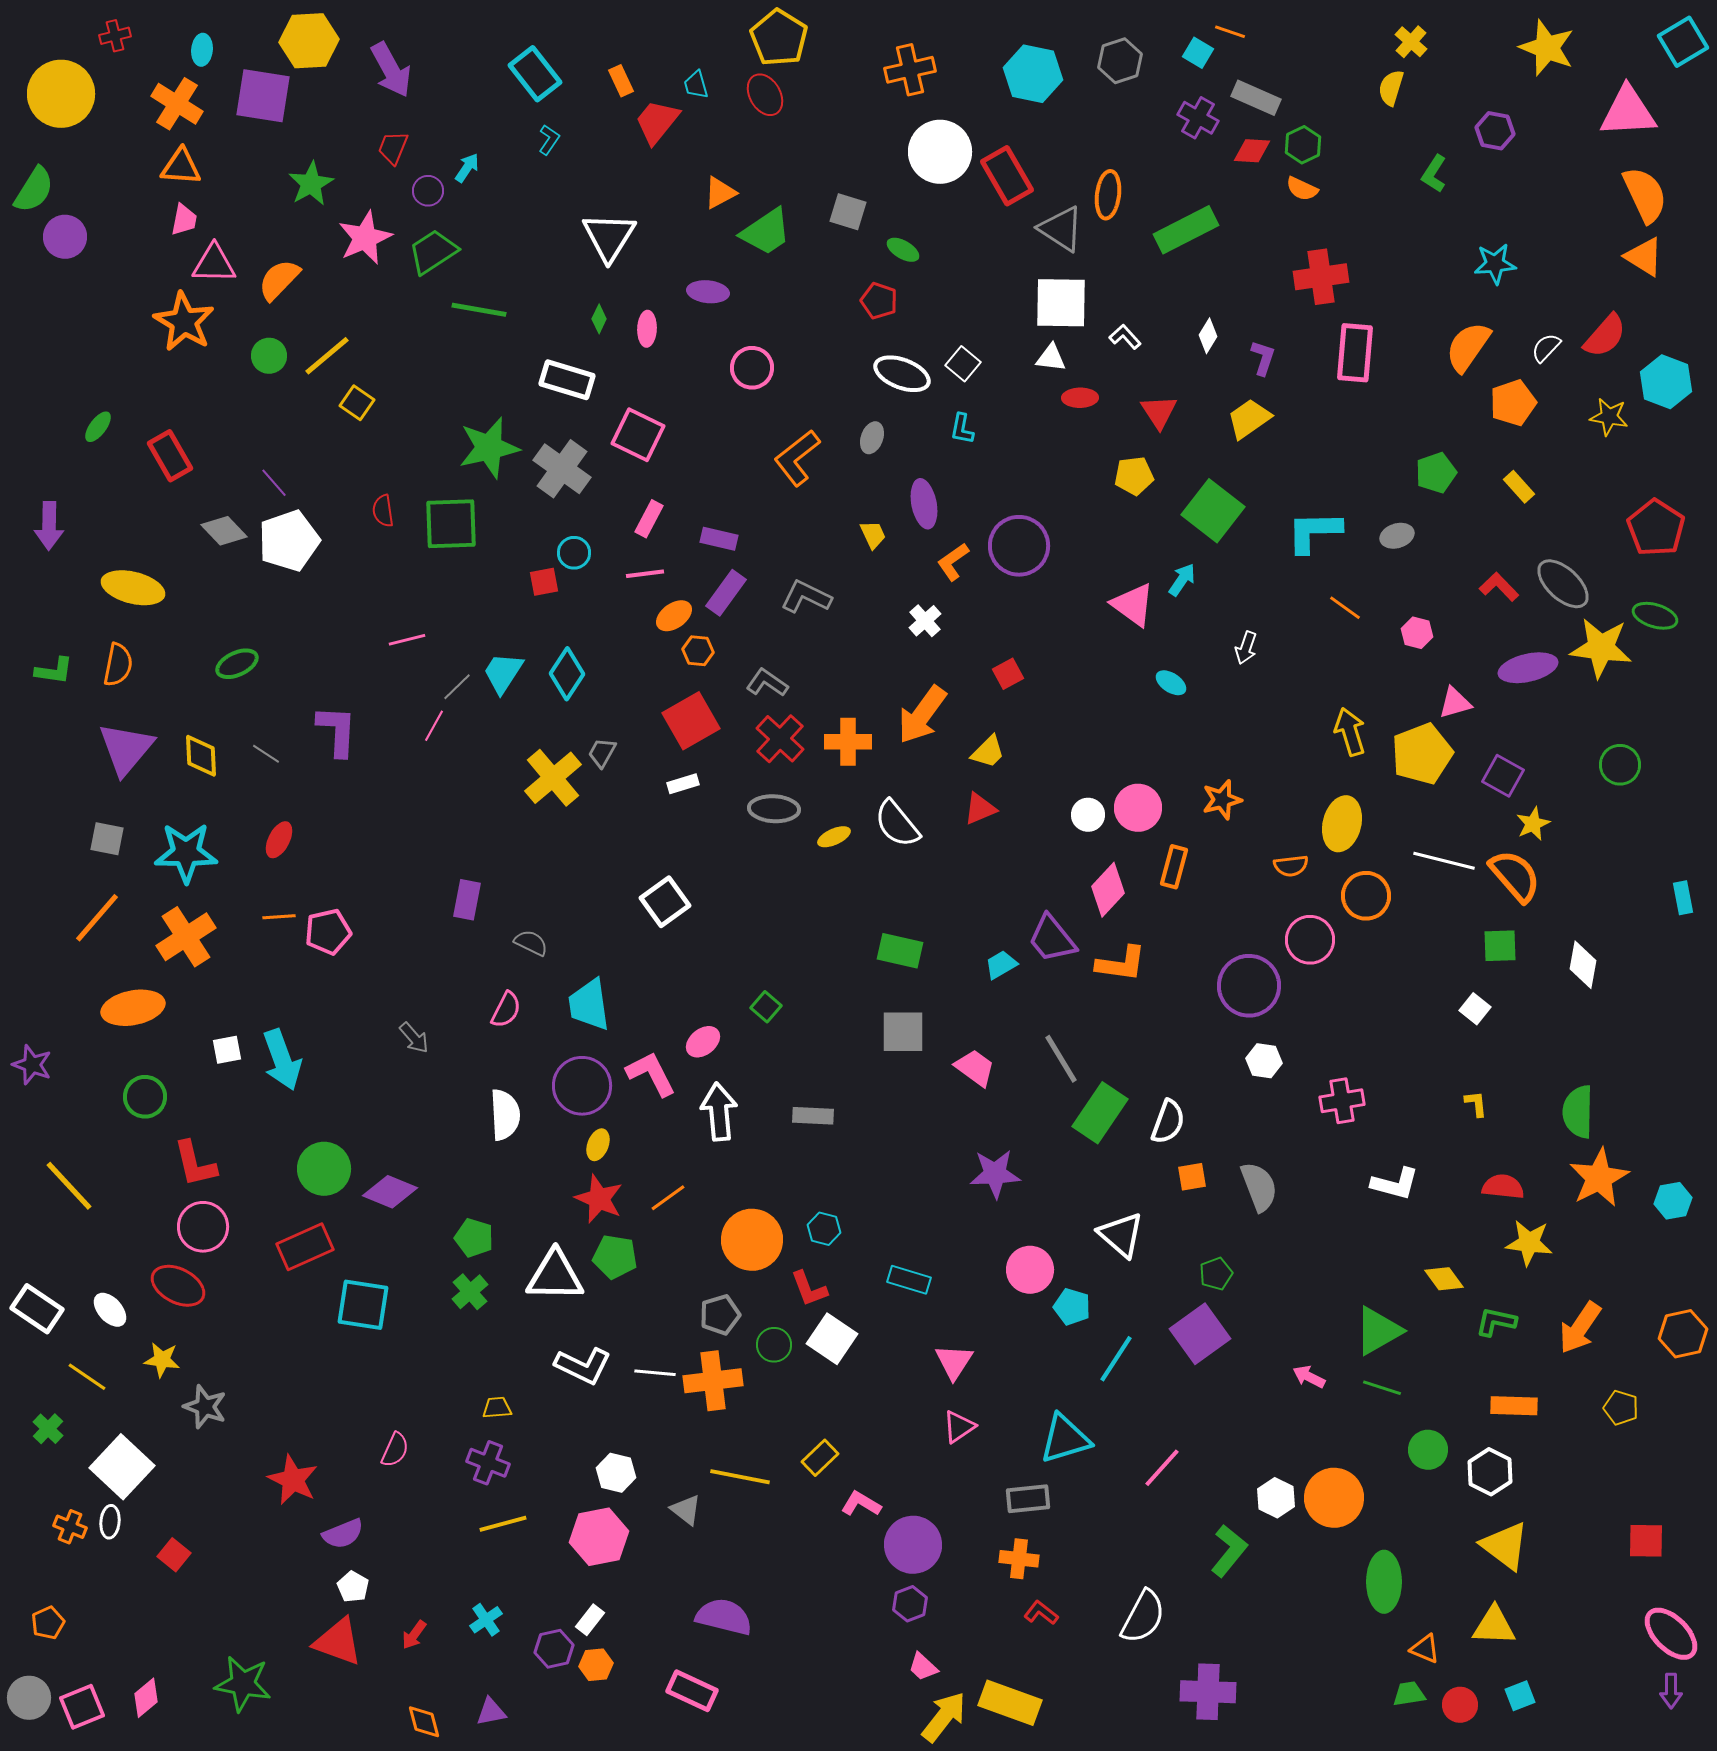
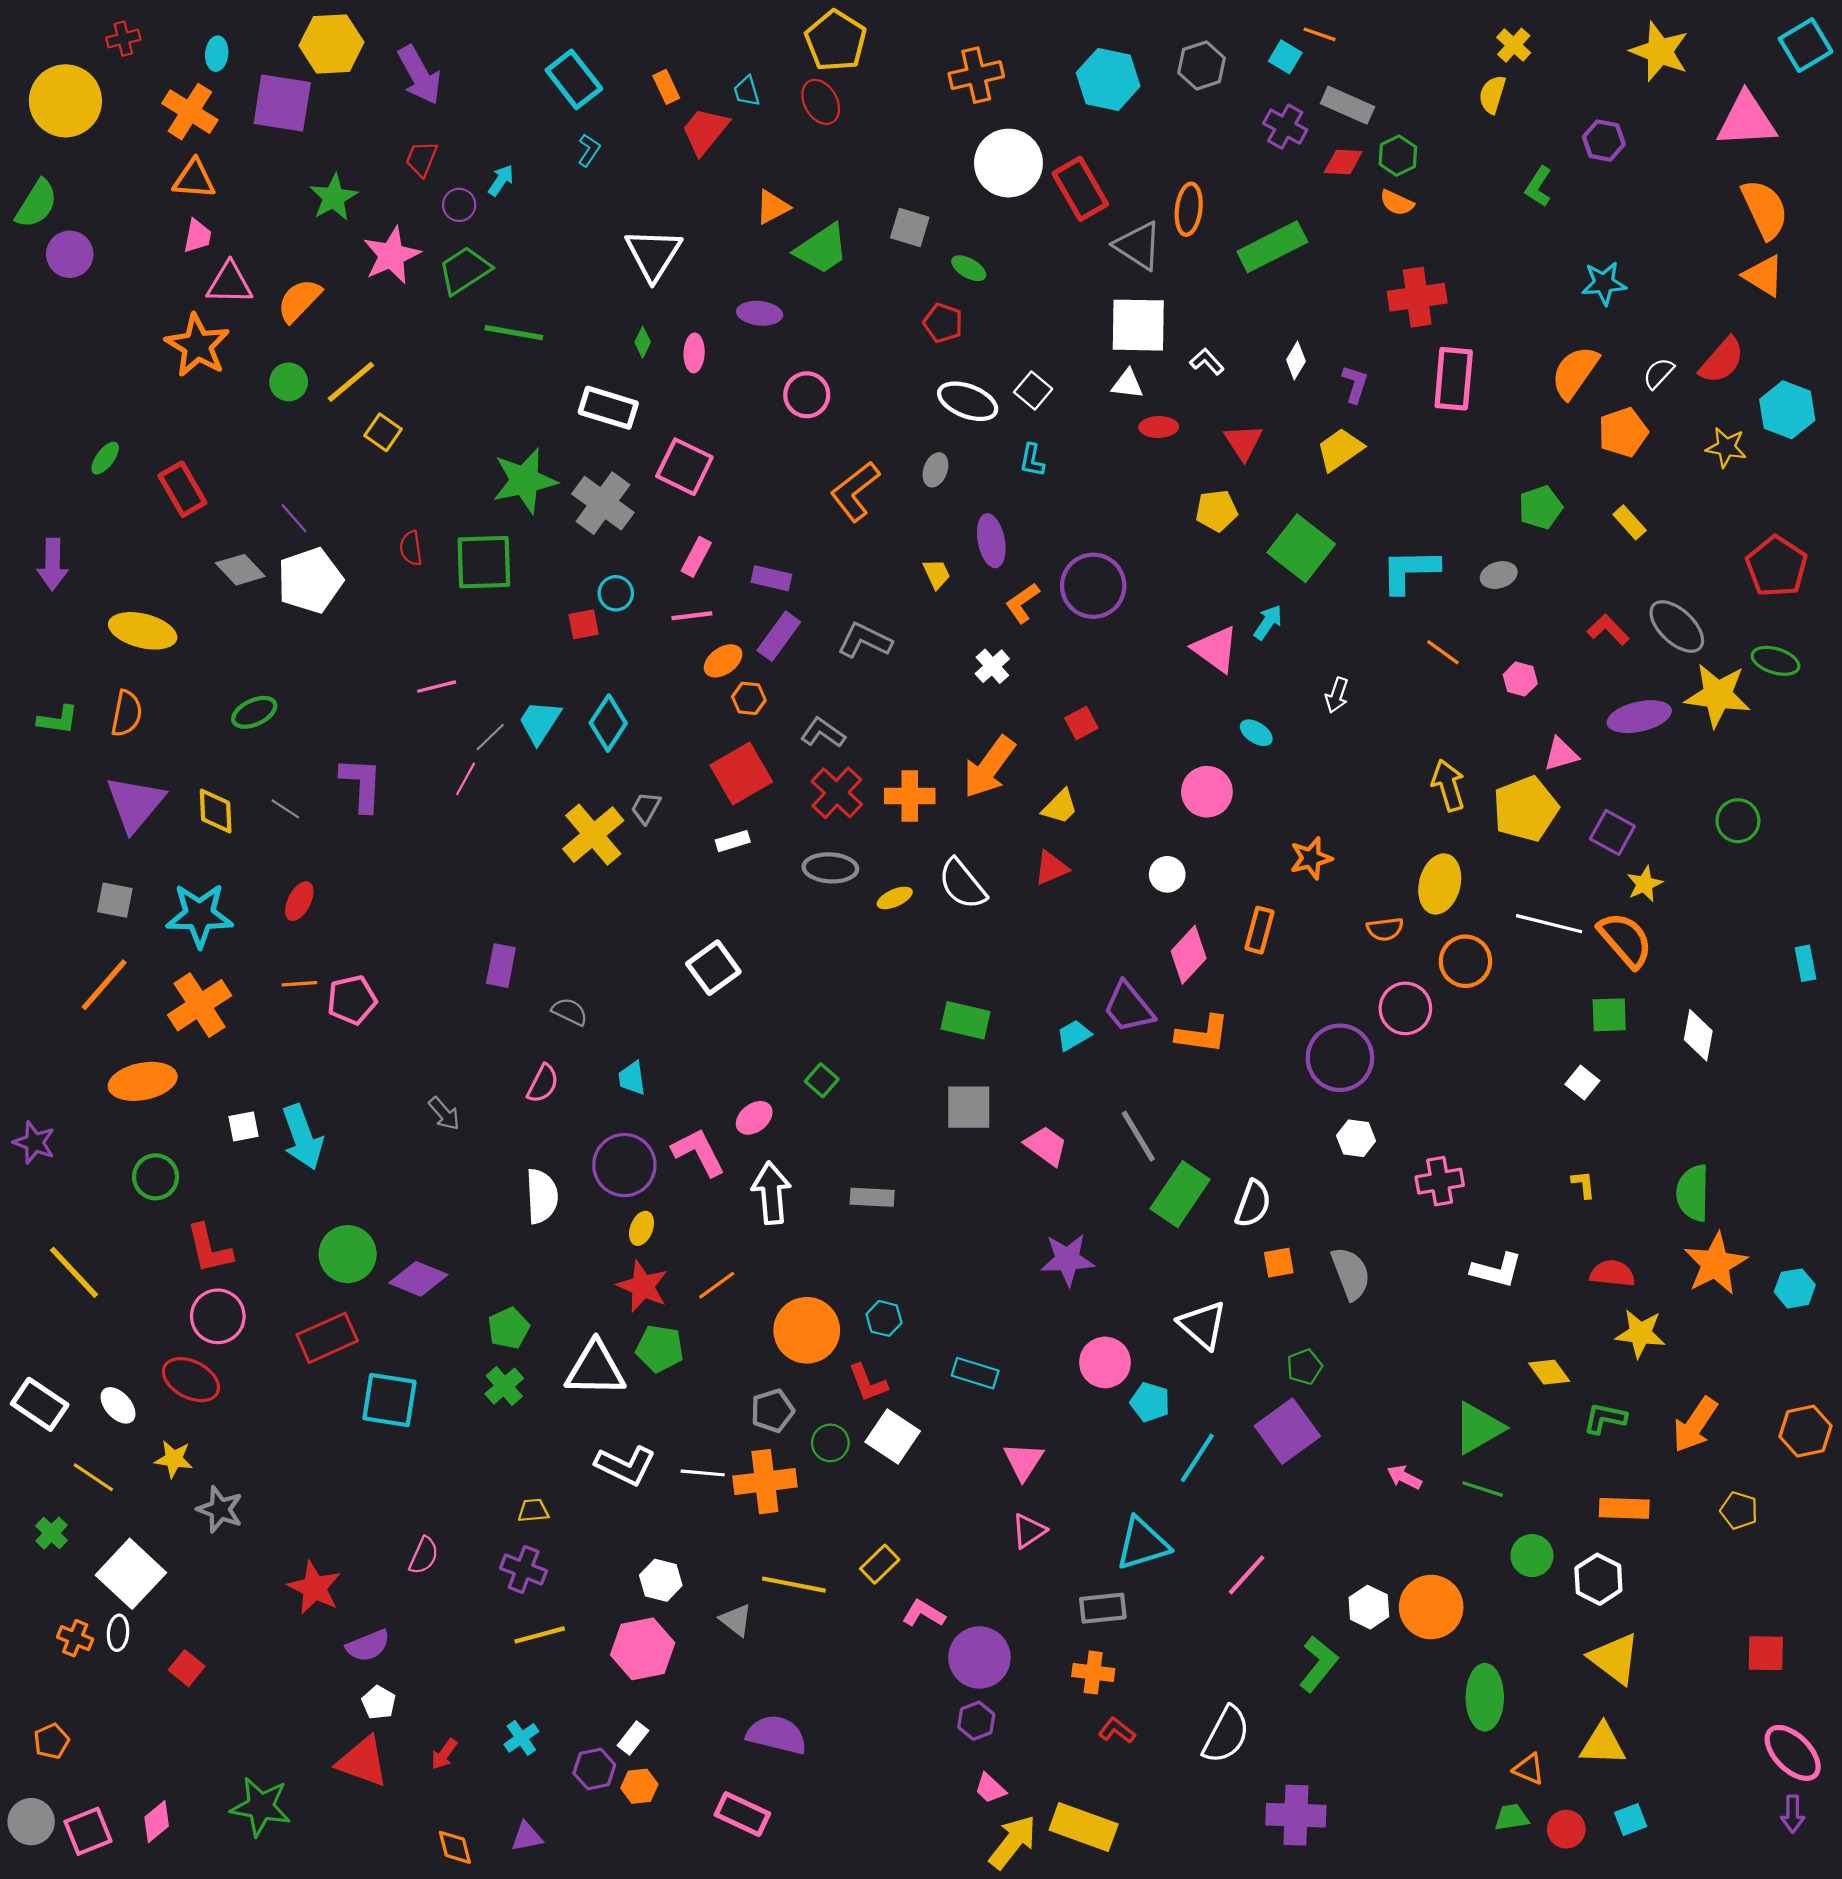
pink circle: (1138, 808) -> (1207, 792), moved
cyan trapezoid: (589, 1005) -> (632, 1078), size x0.6
green pentagon: (474, 1238) -> (509, 1328), turned 30

